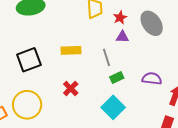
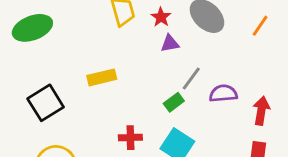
gray line: (106, 57) -> (191, 78), moved, turned 66
red cross: (71, 88) -> (130, 138), moved, turned -35

